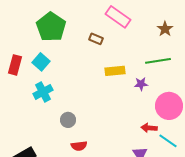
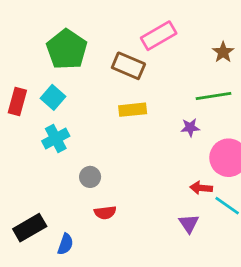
pink rectangle: (118, 17) -> (159, 36), turned -65
brown rectangle: (96, 39) -> (128, 66), size x1.6
yellow rectangle: (115, 71) -> (133, 110), moved

